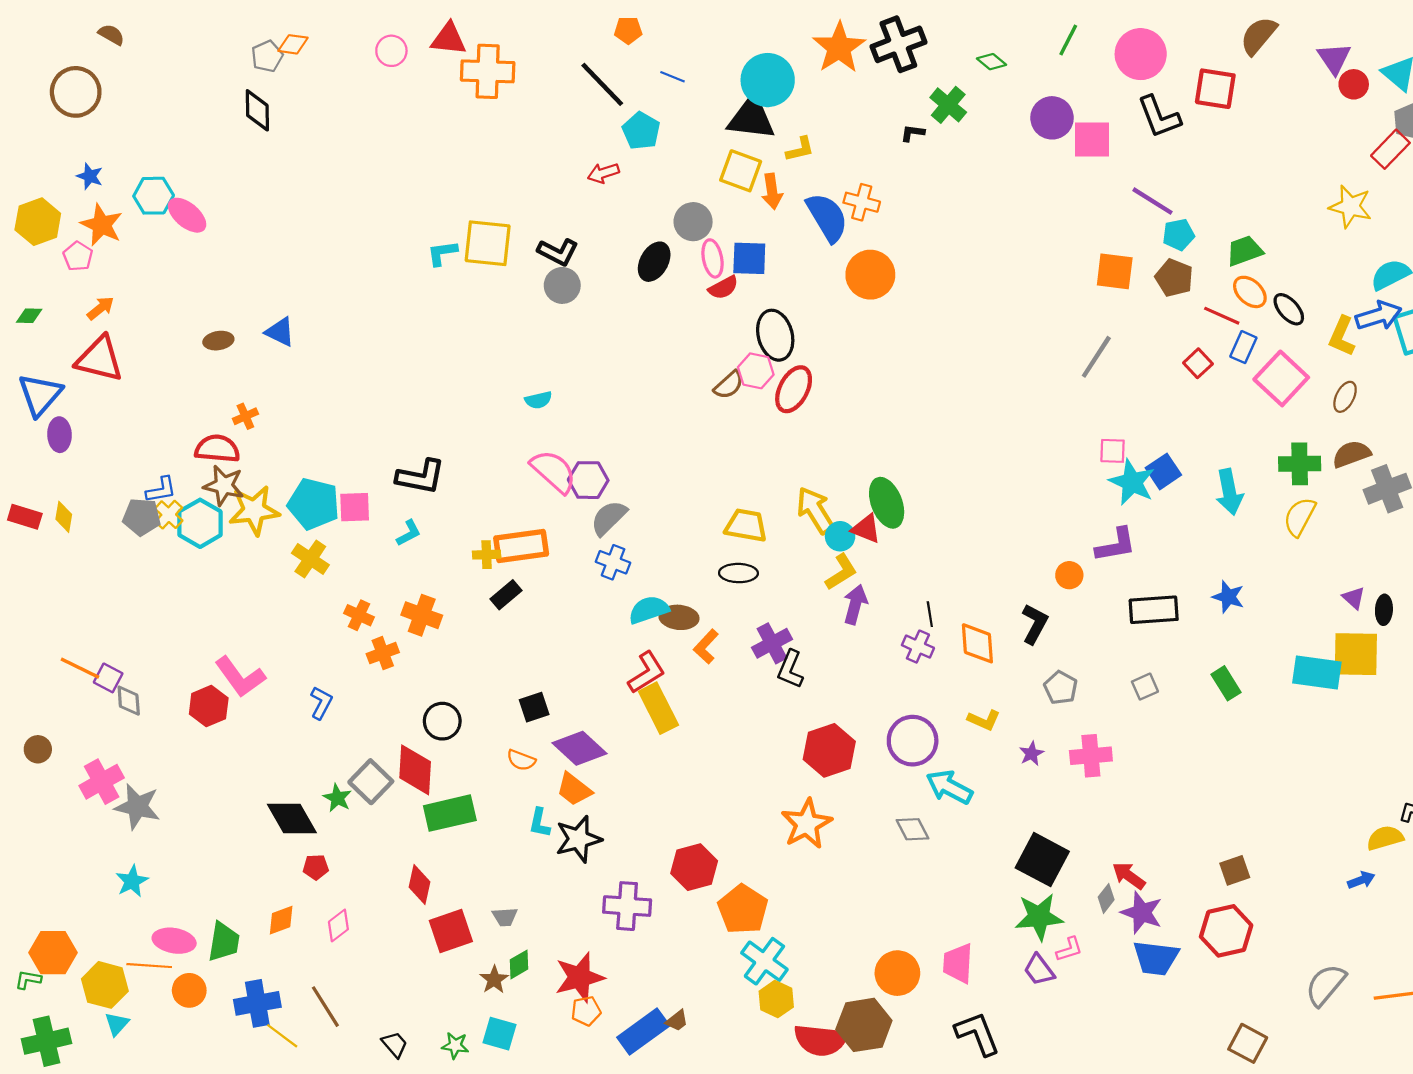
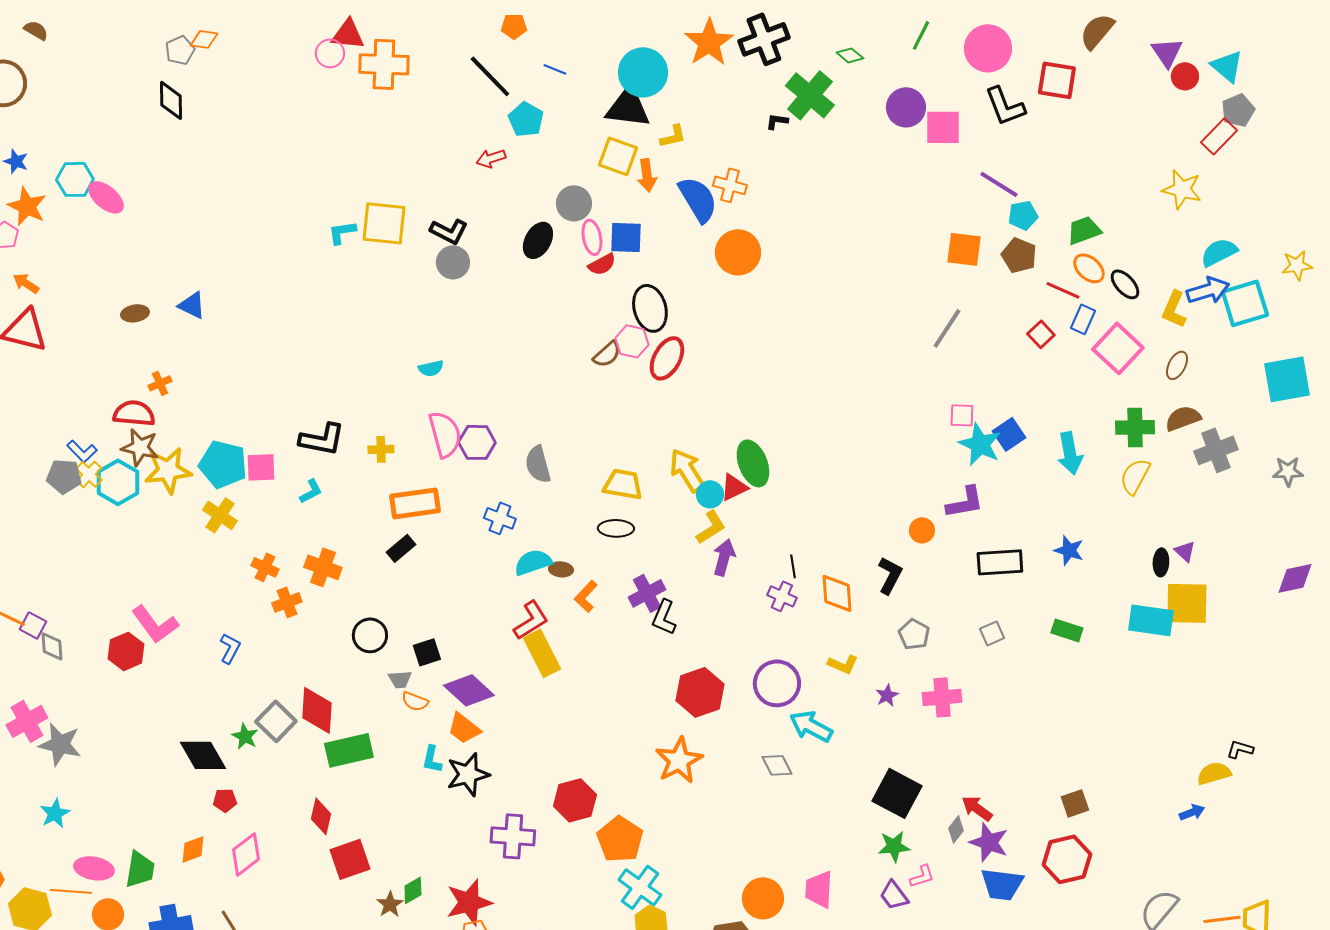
pink circle: (391, 51) -> (330, 53), moved
green cross: (948, 105) -> (810, 95), size x1.4
orange arrow: (101, 308) -> (26, 283), turned -108
pink semicircle: (554, 471) -> (445, 434), turned 33
blue L-shape: (161, 490) -> (82, 451), turned 56
gray semicircle: (609, 518) -> (538, 464), moved, turned -60
red triangle: (866, 529) -> (734, 487), turned -48
yellow cross: (487, 555) -> (381, 449), moved
black ellipse: (1384, 610) -> (1161, 562), moved
brown ellipse: (679, 617) -> (561, 569), size x0.7
green rectangle: (1226, 683) -> (1067, 630), turned -40
black circle: (442, 721) -> (370, 635), moved
gray trapezoid: (505, 917) -> (400, 679), moved
green star: (1039, 917) -> (894, 846), size x0.7
pink diamond: (338, 926) -> (246, 854), size x1.4

